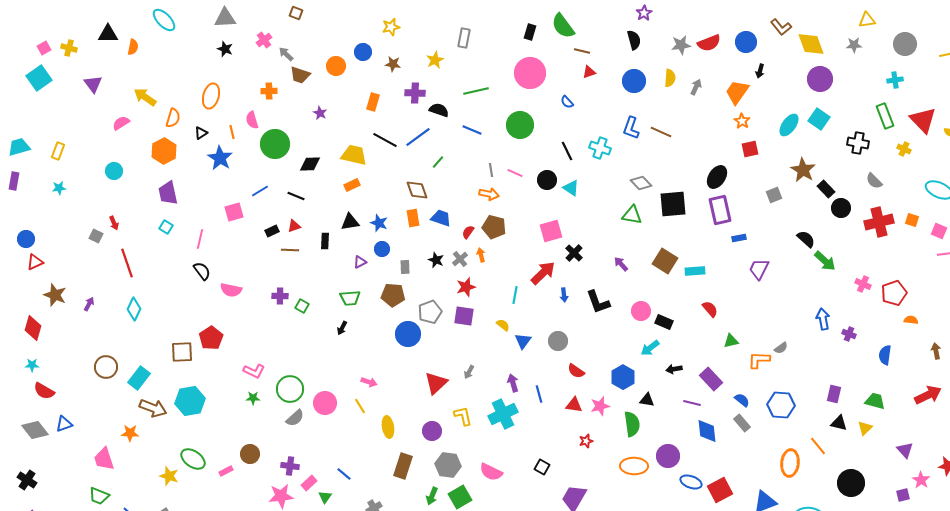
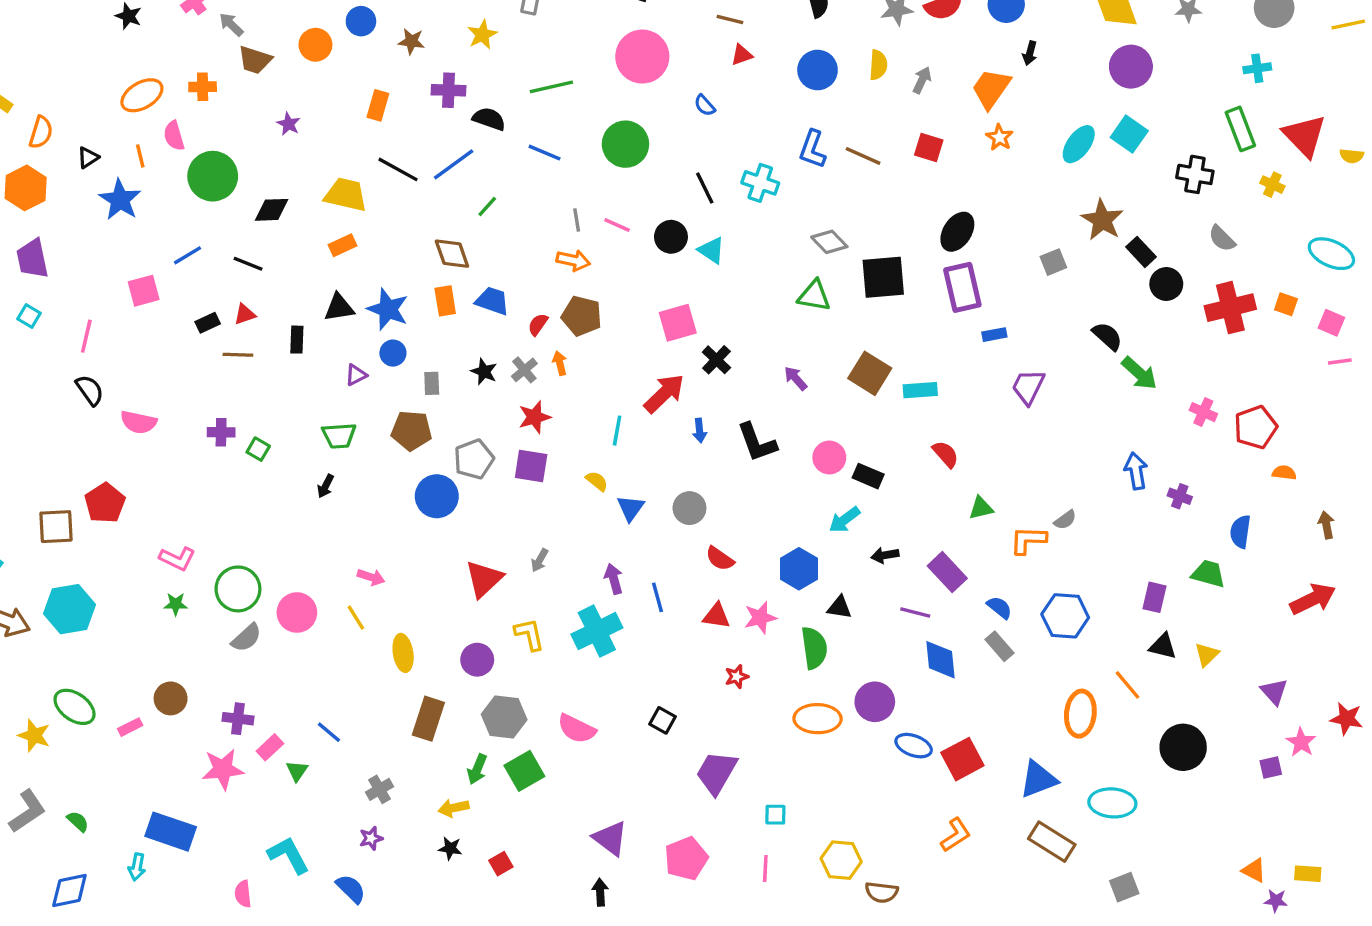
orange ellipse: (211, 96) -> (142, 95), moved, turned 45
red square: (750, 149) -> (929, 148), moved, turned 30
blue star: (379, 223) -> (388, 309), size x1.4
green trapezoid: (875, 401) -> (1208, 574), moved

